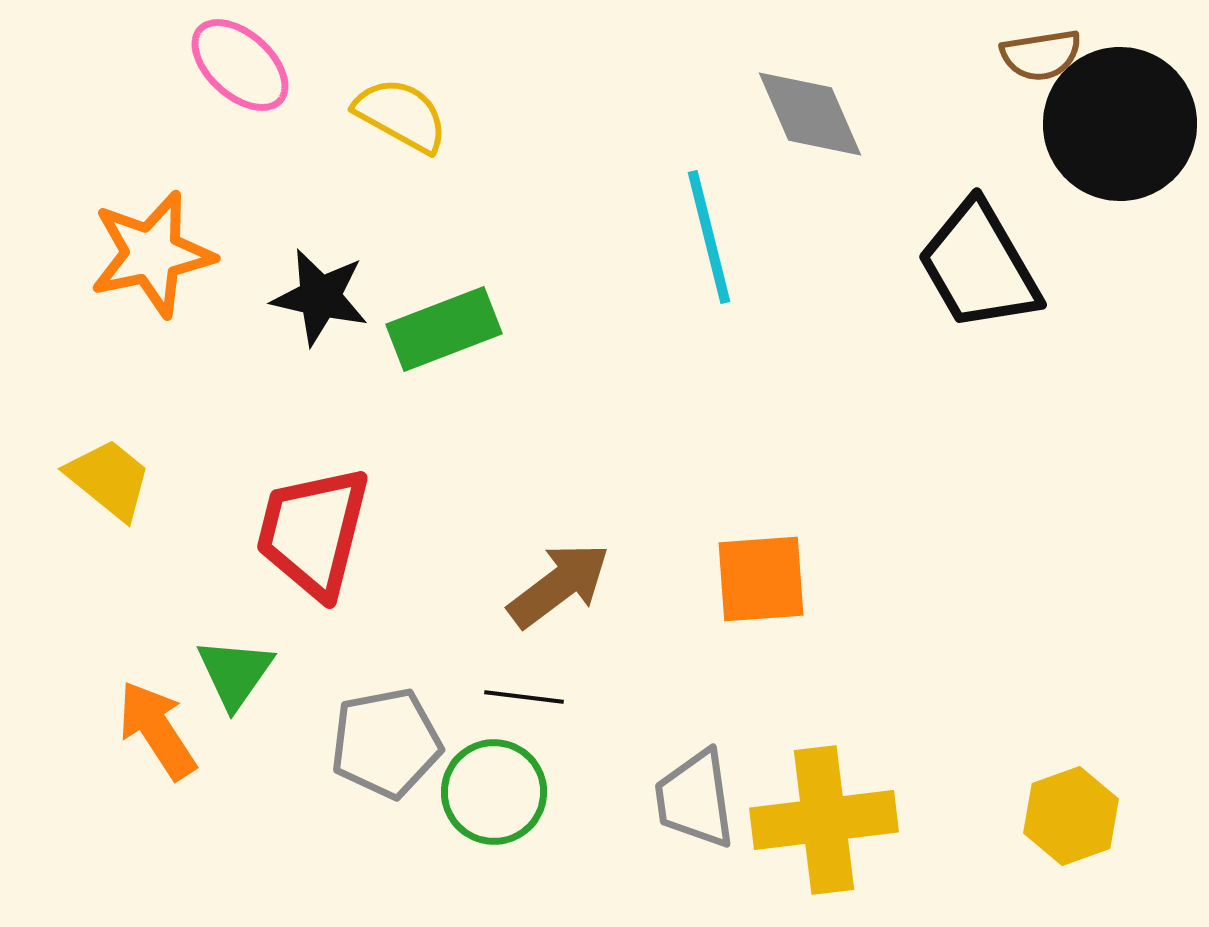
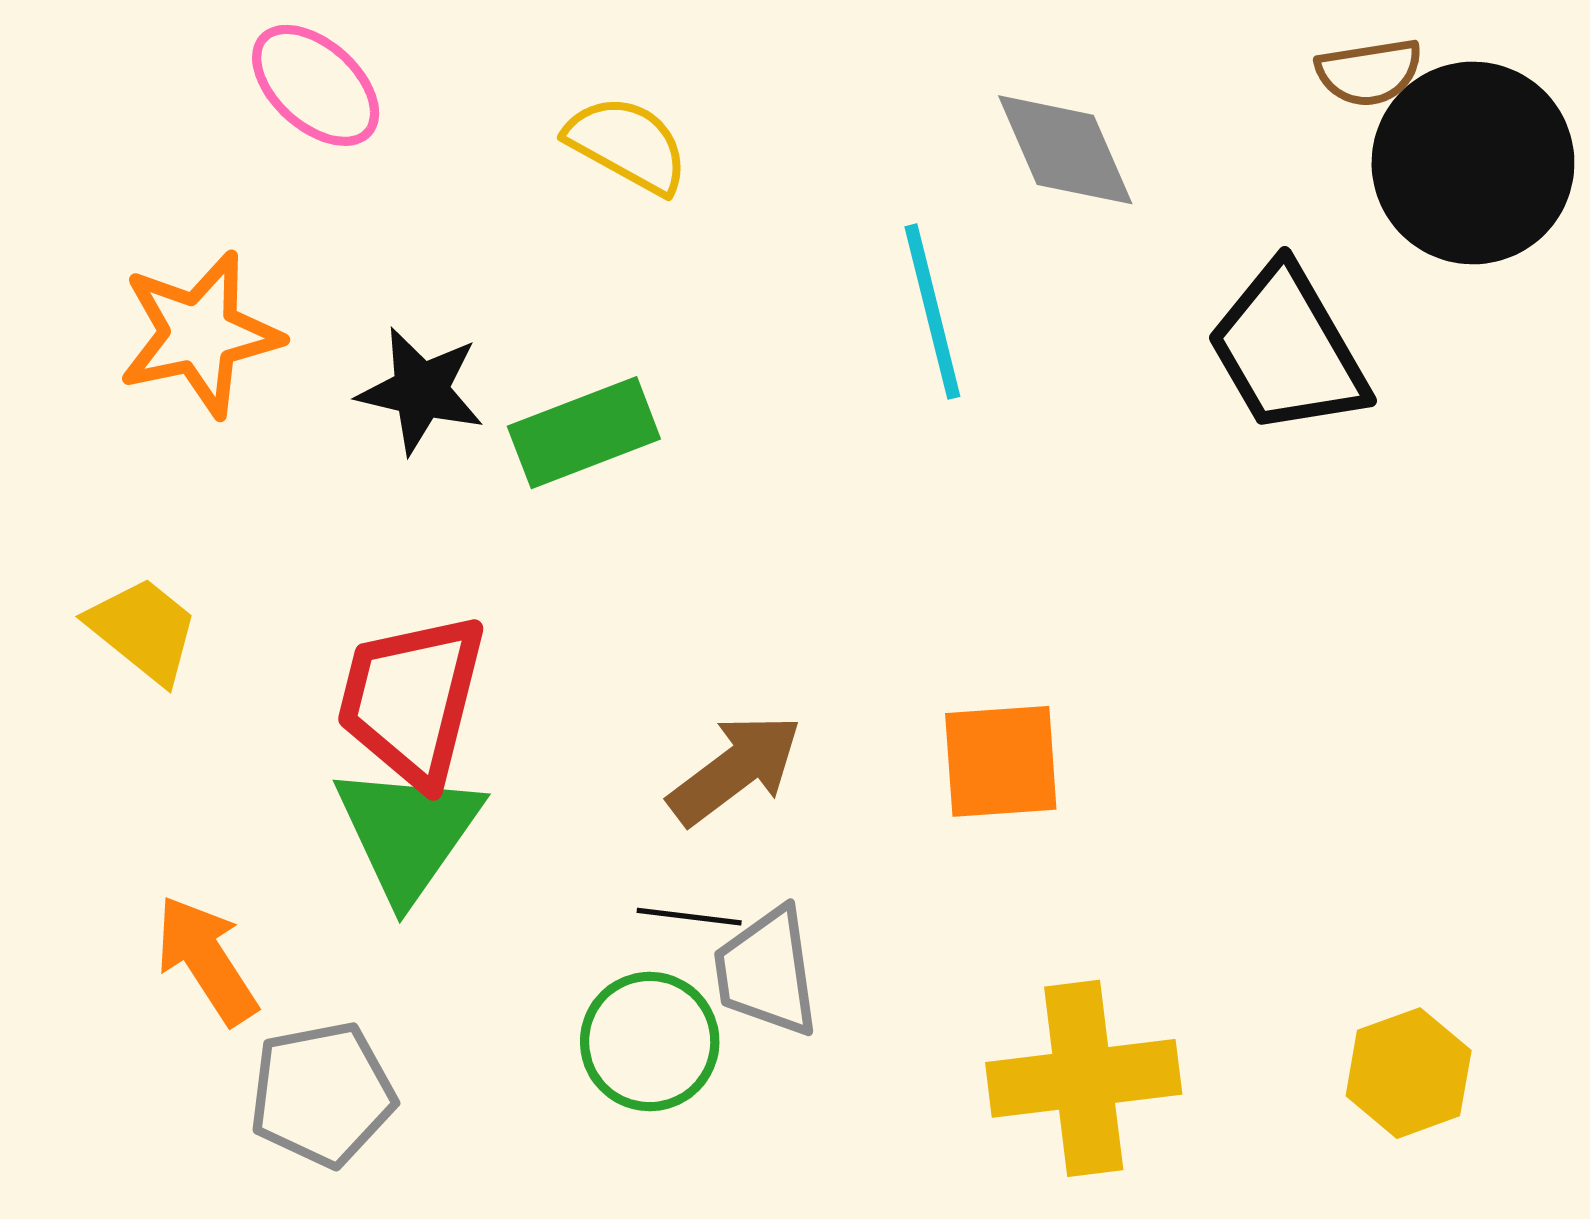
yellow semicircle: (401, 115) -> (627, 145), moved
green triangle: (235, 673) -> (408, 832), moved, size x1.5
gray pentagon: (386, 743) -> (322, 1094), moved
gray trapezoid: (695, 799) -> (767, 972), moved

